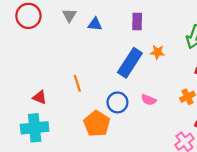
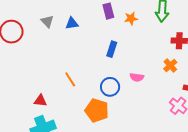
orange star: (157, 52) -> (131, 18), moved
blue rectangle: (130, 63) -> (112, 49), size x0.6

